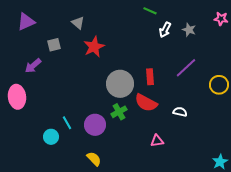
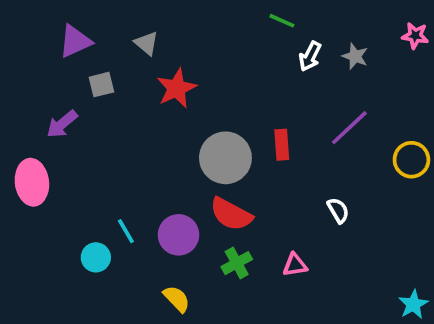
purple triangle: (26, 22) -> (75, 41), moved
red semicircle: (146, 103) -> (231, 214), moved
green cross: (119, 112) -> (237, 263), moved
white semicircle: (180, 112) -> (338, 210), turned 48

